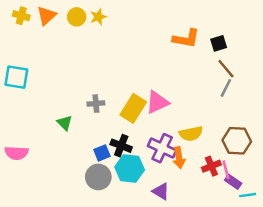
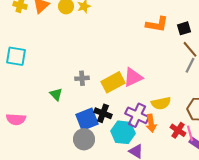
yellow rectangle: (133, 108) -> (113, 82), turned 30
blue square: (102, 153) -> (87, 119), size x1.6
red cross: (211, 166) -> (178, 130), turned -35
cyan hexagon: (130, 169) -> (123, 132), moved

